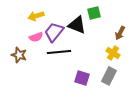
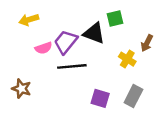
yellow arrow: (36, 16) -> (29, 20), moved
yellow cross: (113, 53) -> (127, 59), moved
brown star: (19, 55) -> (21, 89), moved

